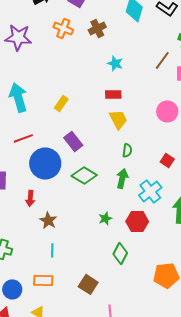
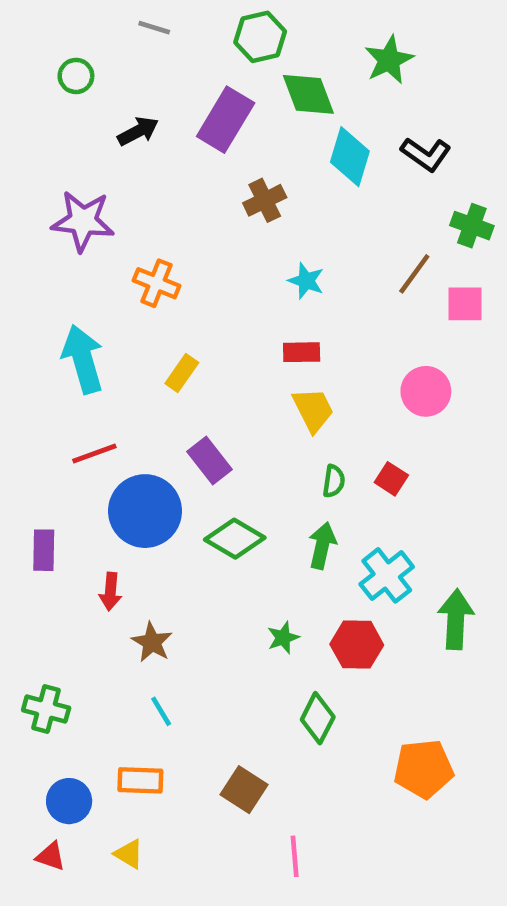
orange cross: (63, 28) -> (157, 283), moved
red square: (167, 160) -> (391, 479), moved
cyan line: (52, 250) -> (161, 711), turned -32

